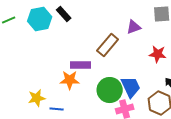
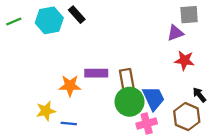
purple triangle: (134, 27) -> (175, 33), moved
brown rectangle: (108, 45) -> (127, 82), moved, turned -50
orange star: (70, 80) -> (70, 86), moved

